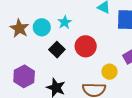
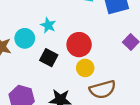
yellow circle: (109, 72) -> (85, 68), moved

